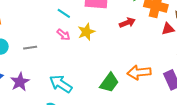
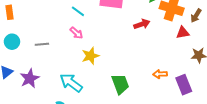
yellow star: (86, 32) -> (90, 56), moved
orange arrow: (139, 72) -> (160, 74), moved, size x0.6
green trapezoid: (109, 83) -> (120, 84), turned -60

